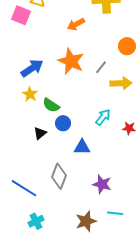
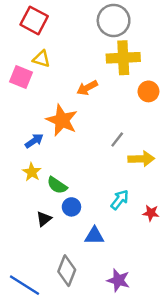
orange circle: (127, 46) -> (148, 91), moved
orange star: (71, 61) -> (62, 120), moved
blue arrow: (32, 68) -> (34, 141), size x0.7

